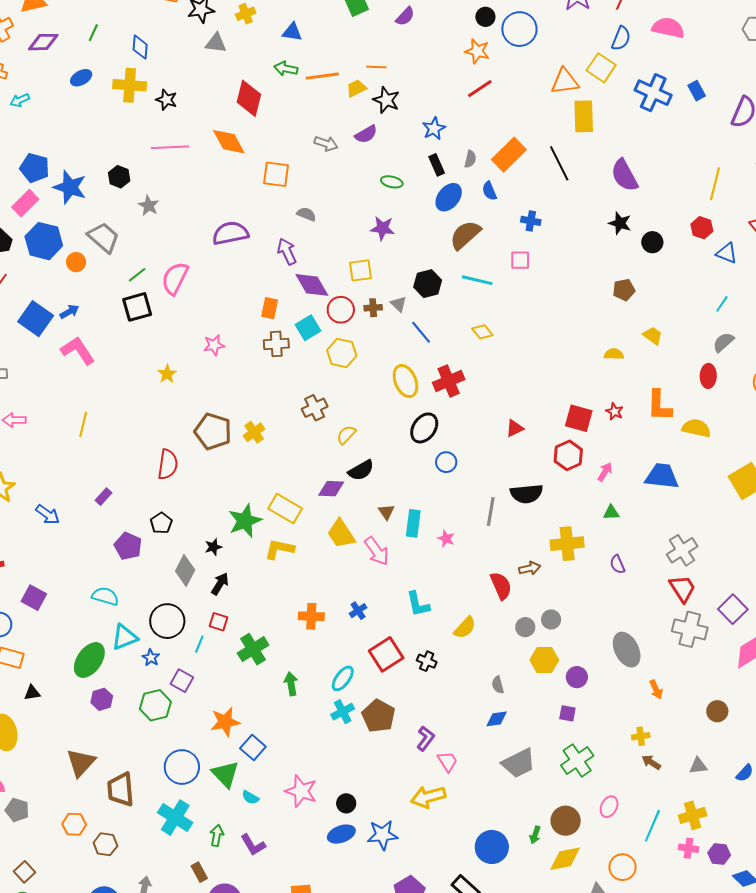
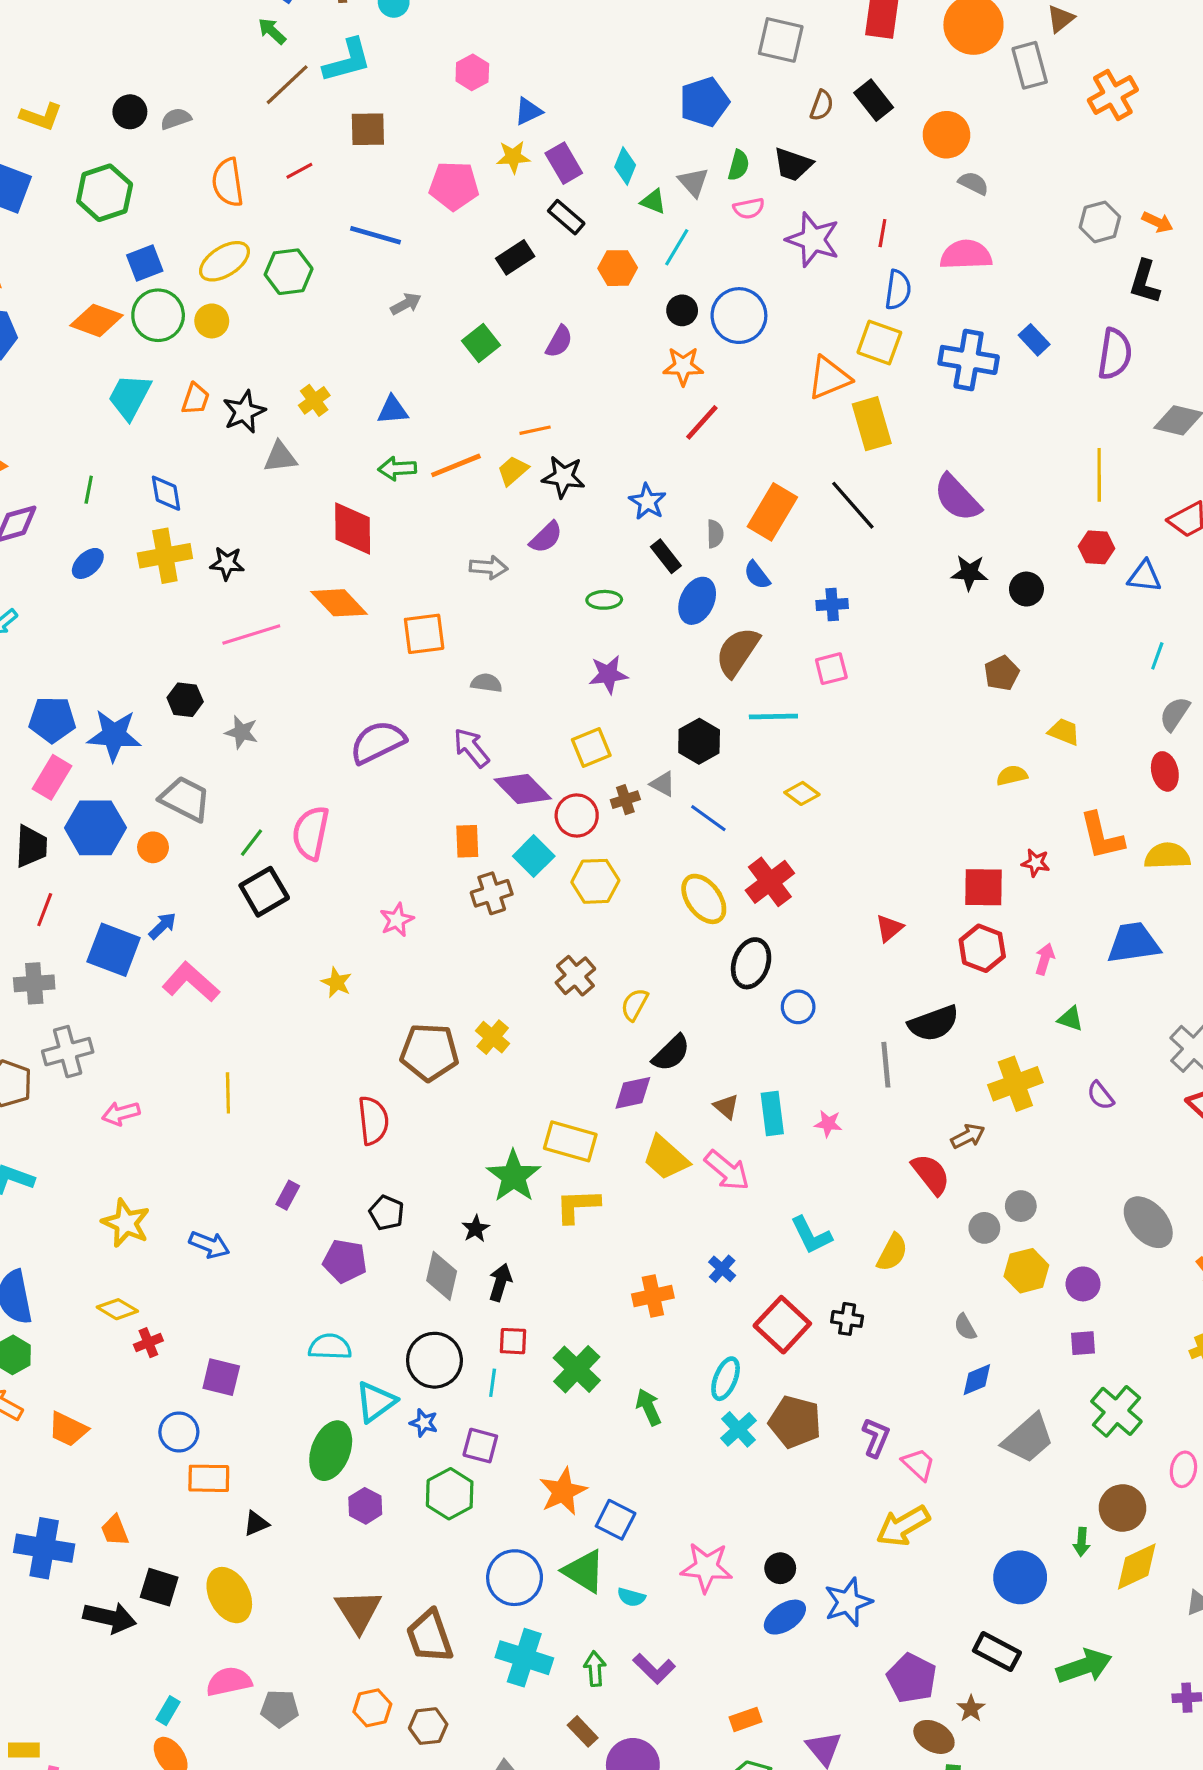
green triangle: (611, 513) -> (1070, 1019), turned 36

